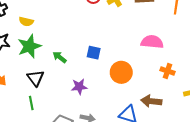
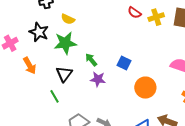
purple star: (79, 87) -> (98, 79), moved
green line: (31, 103) -> (55, 96), turned -32

